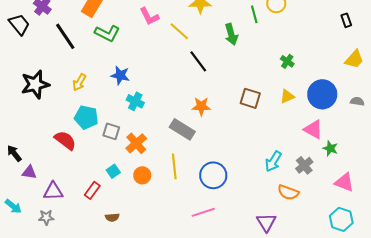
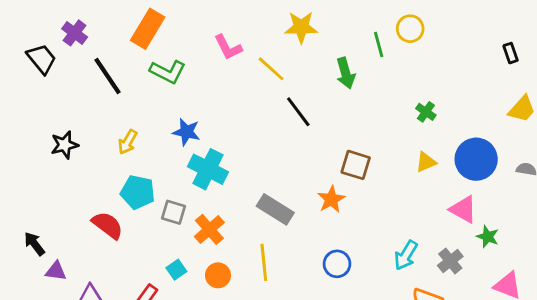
black star: (35, 84) -> (65, 145), size x0.7
brown square: (250, 98) -> (356, 165), moved
cyan cross: (135, 101) -> (208, 169), size x1.5
orange star: (201, 106) -> (331, 199), moved, turned -30
blue circle: (213, 175) -> (337, 264), moved, size x0.7

